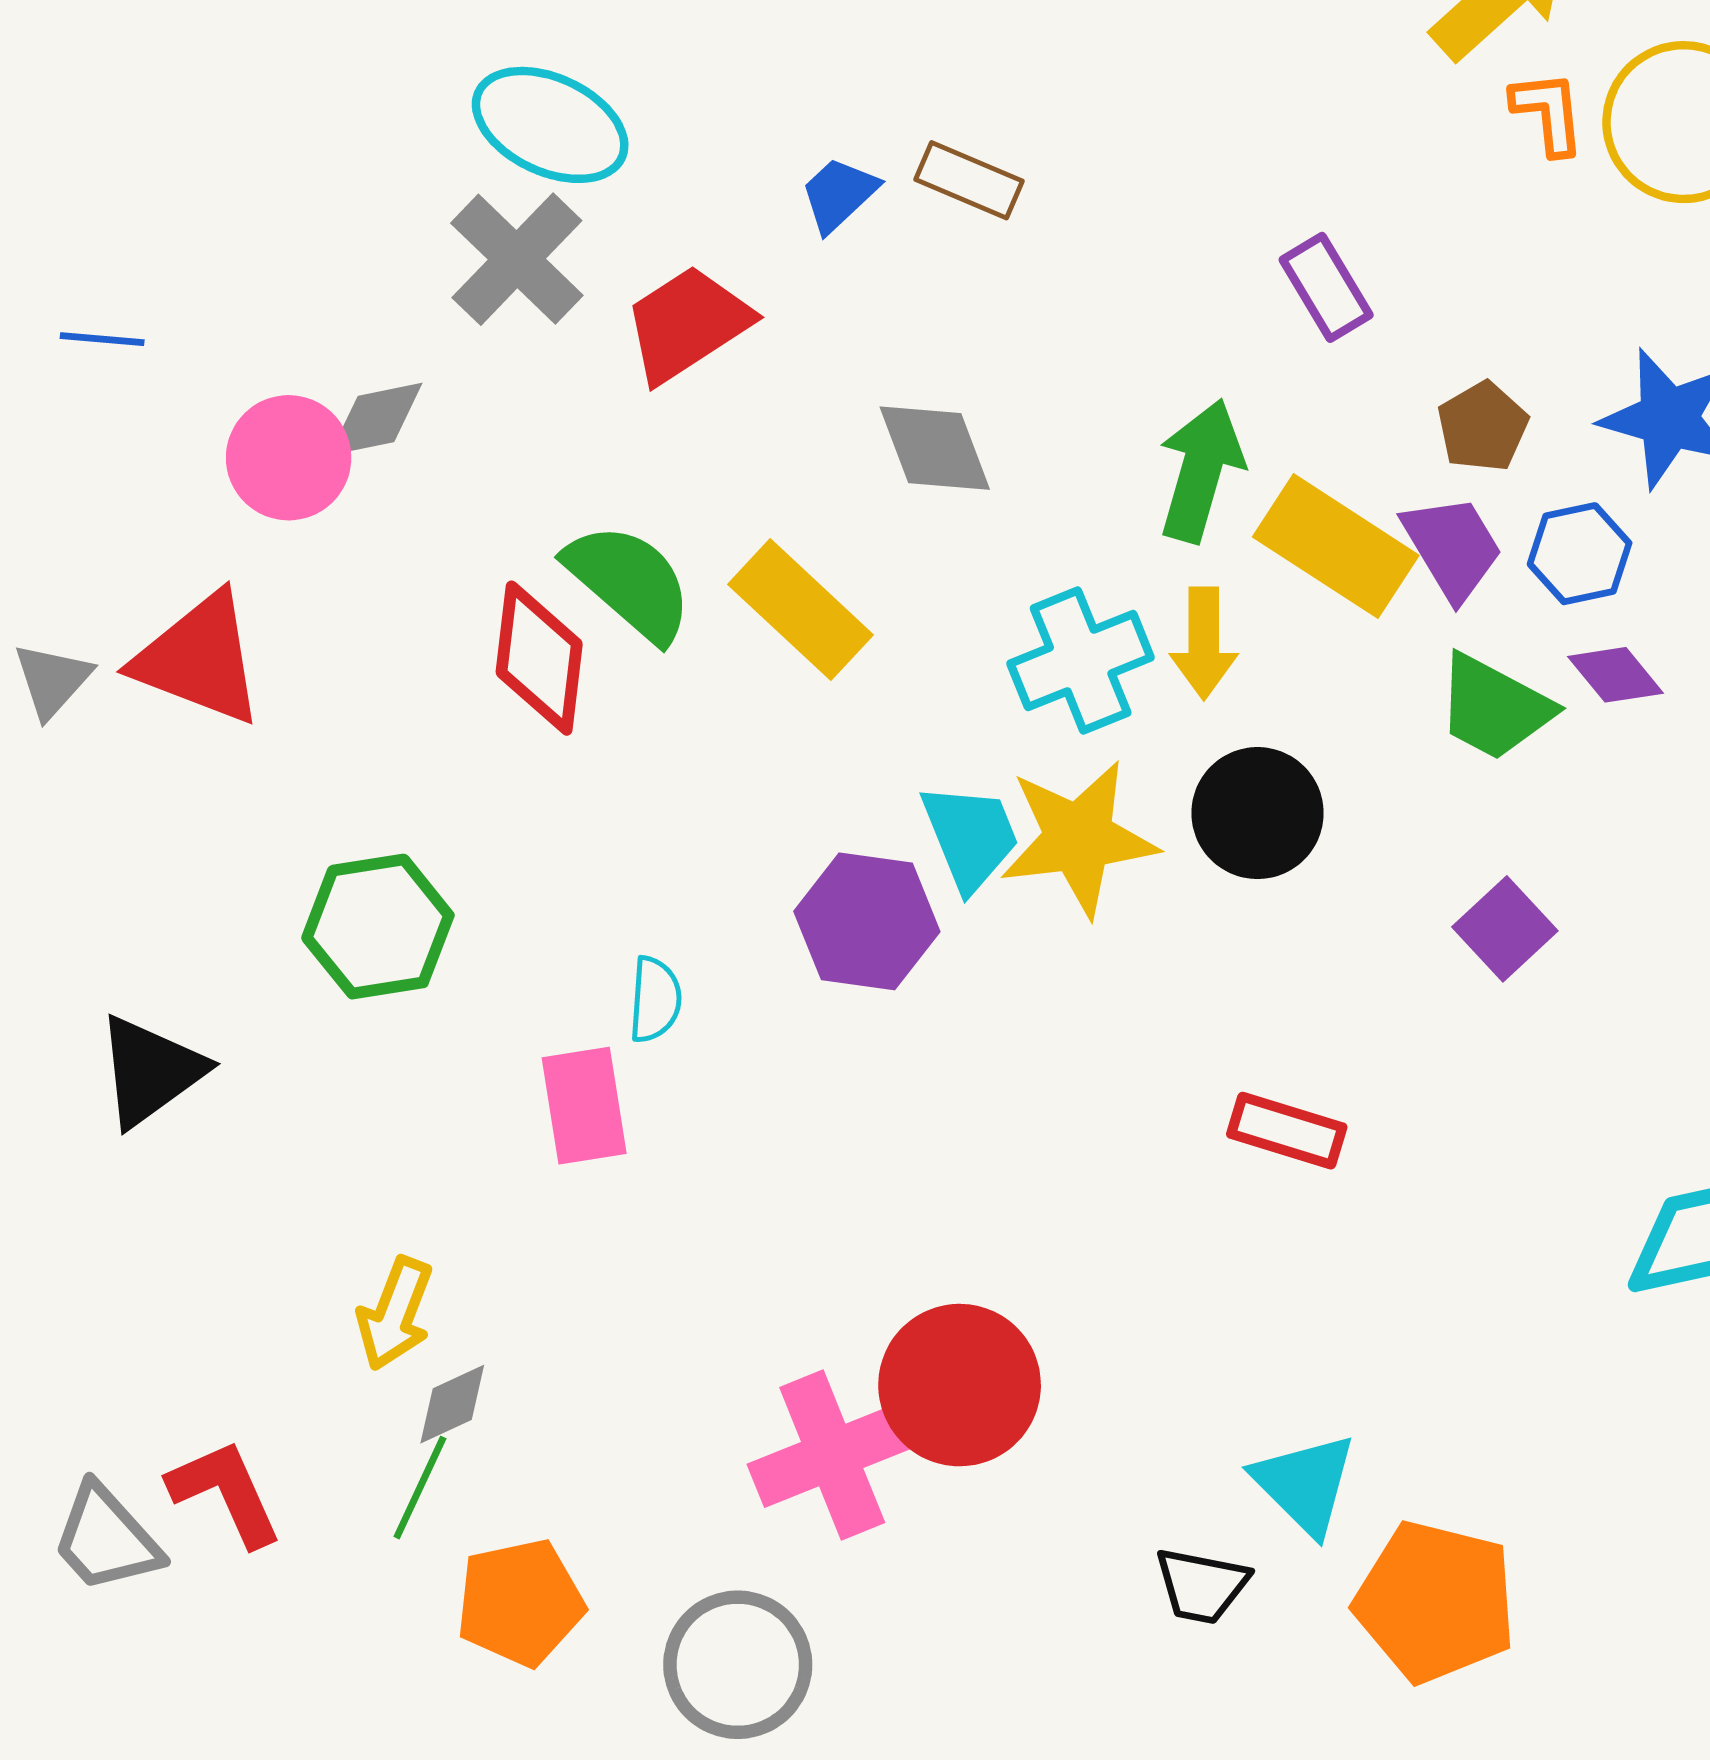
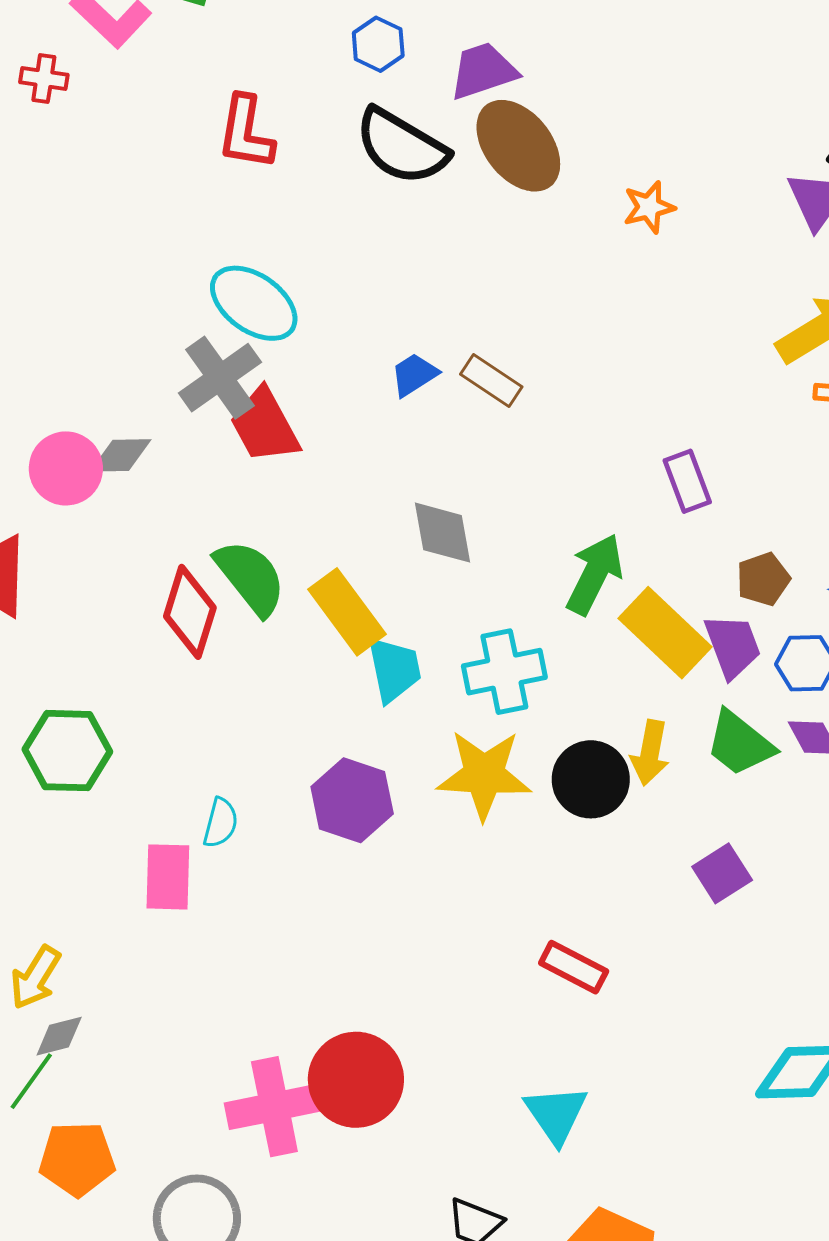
red trapezoid: (687, 324) -> (265, 426), moved, turned -96
yellow arrow: (1204, 643) -> (650, 753), moved
cyan trapezoid: (970, 837) -> (394, 669), moved
cyan triangle: (1305, 1484) -> (556, 1114), moved

